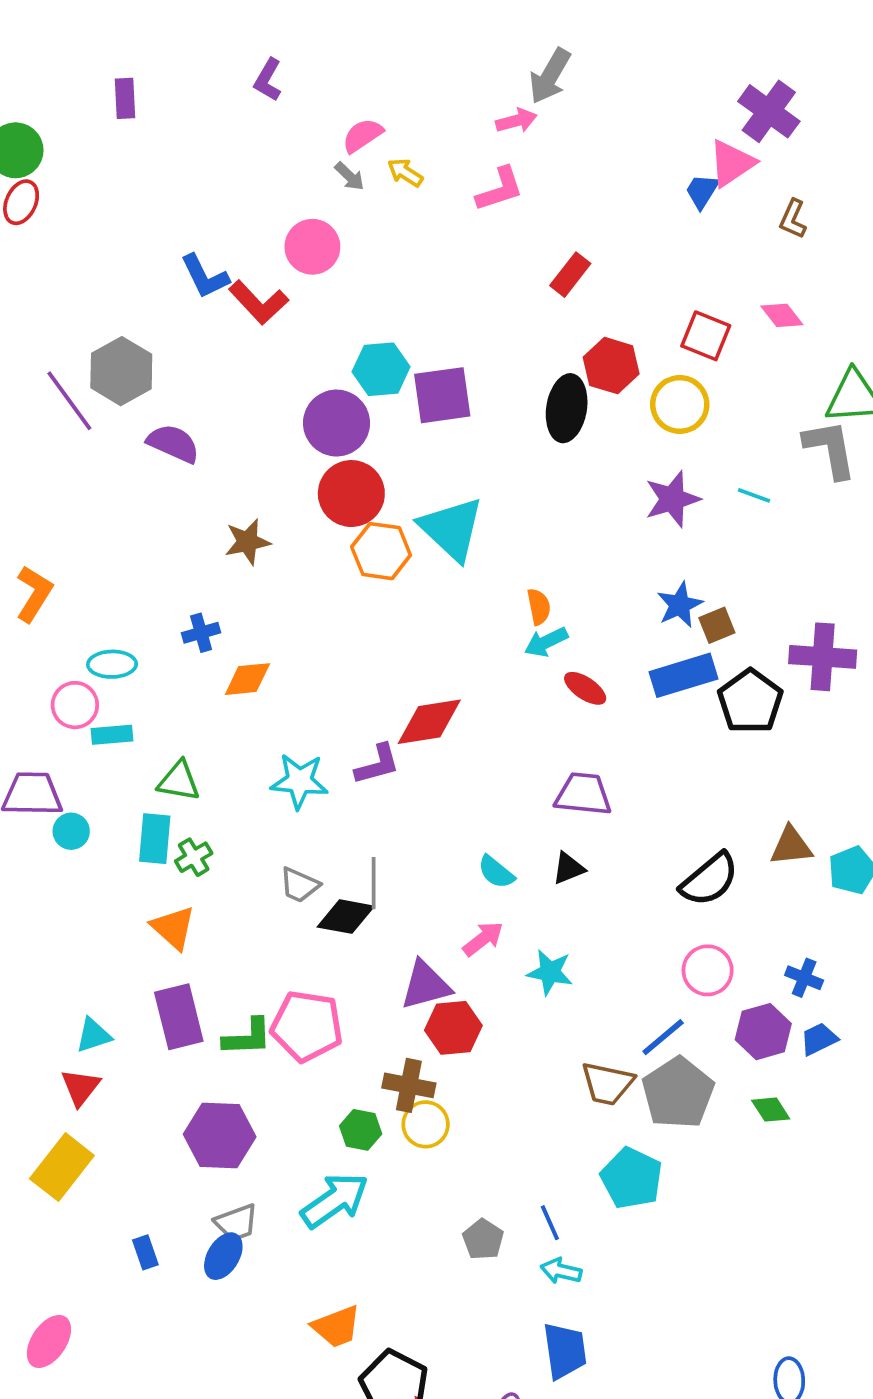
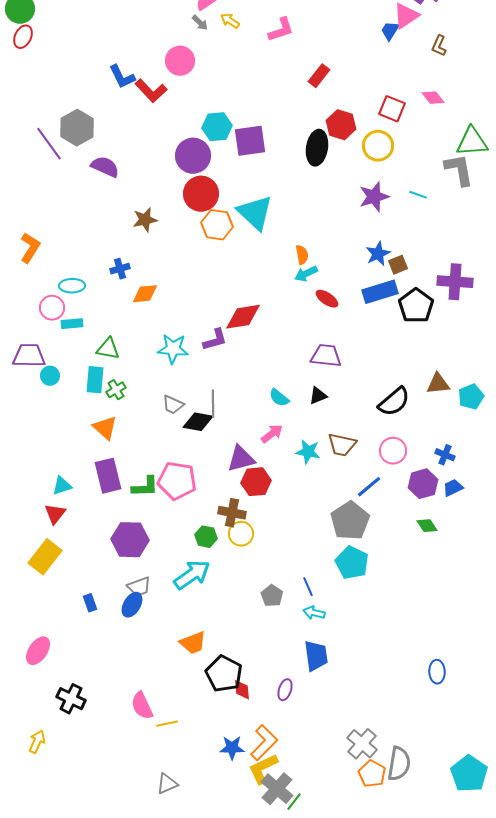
brown trapezoid: (607, 1084) -> (342, 445), moved
gray pentagon: (678, 1093) -> (350, 521), moved

